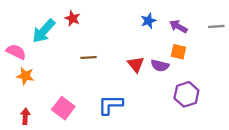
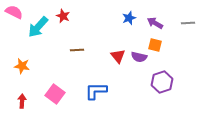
pink semicircle: (16, 52) -> (14, 12), moved

